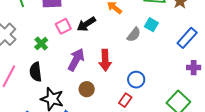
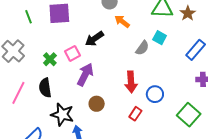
pink square: (63, 26) -> (73, 53), moved
red arrow: (105, 60) -> (131, 82), moved
blue circle: (136, 80) -> (155, 94), moved

